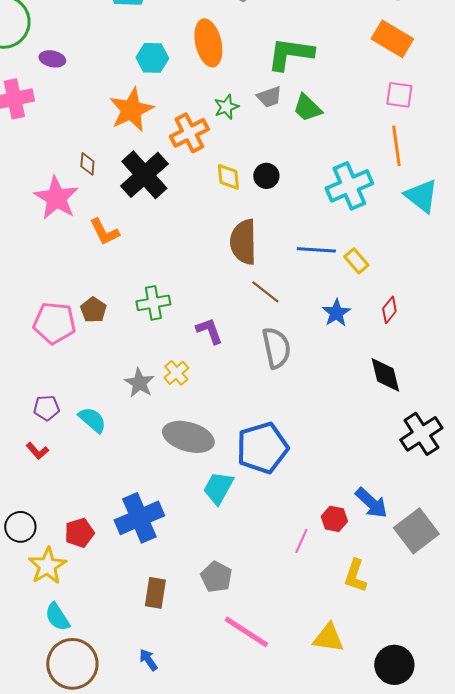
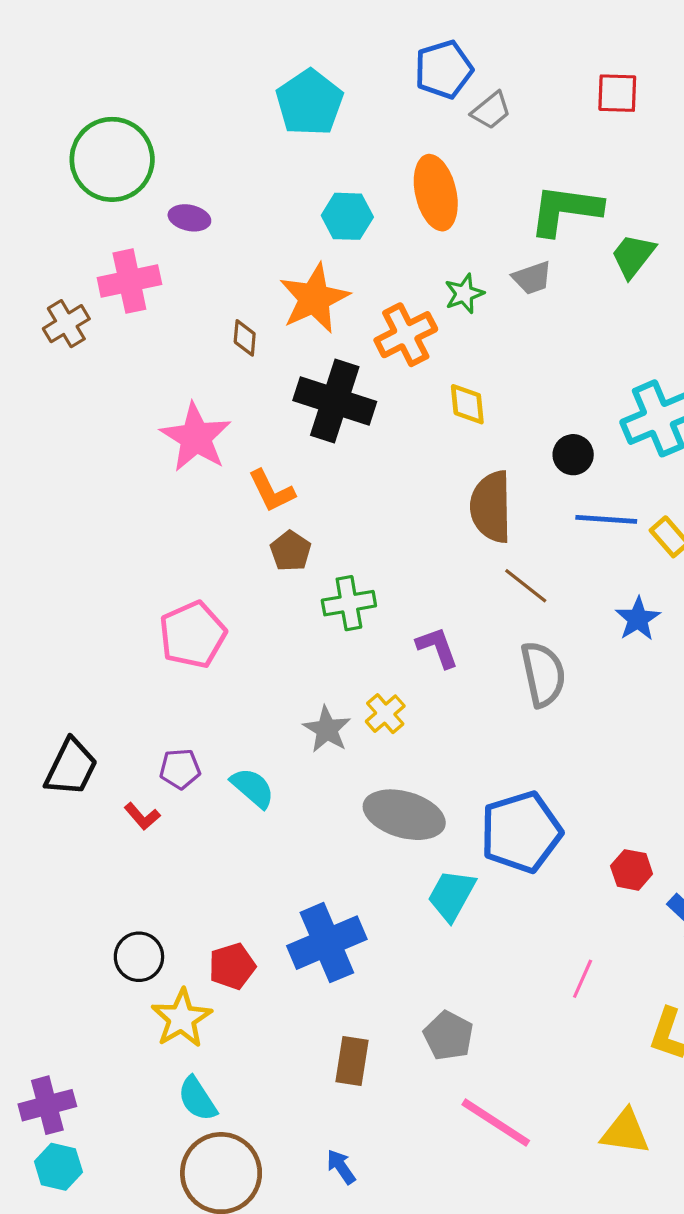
green trapezoid: (307, 108) -> (633, 256), moved, turned 84
brown diamond: (87, 164) -> (245, 338), moved
black cross: (144, 175) -> (335, 401), turned -30
black circle: (266, 176) -> (573, 455), moved
brown pentagon: (93, 310) -> (290, 551), moved
pink pentagon: (54, 323) -> (193, 635), turned -30
red L-shape: (37, 451) -> (142, 816), moved
red hexagon: (334, 519) -> (632, 870), moved

